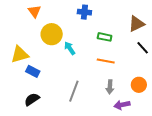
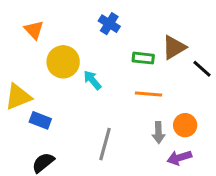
blue cross: (84, 12) -> (109, 24), turned 32
brown triangle: (137, 24) -> (174, 47), moved
orange circle: (139, 85) -> (185, 125), moved

